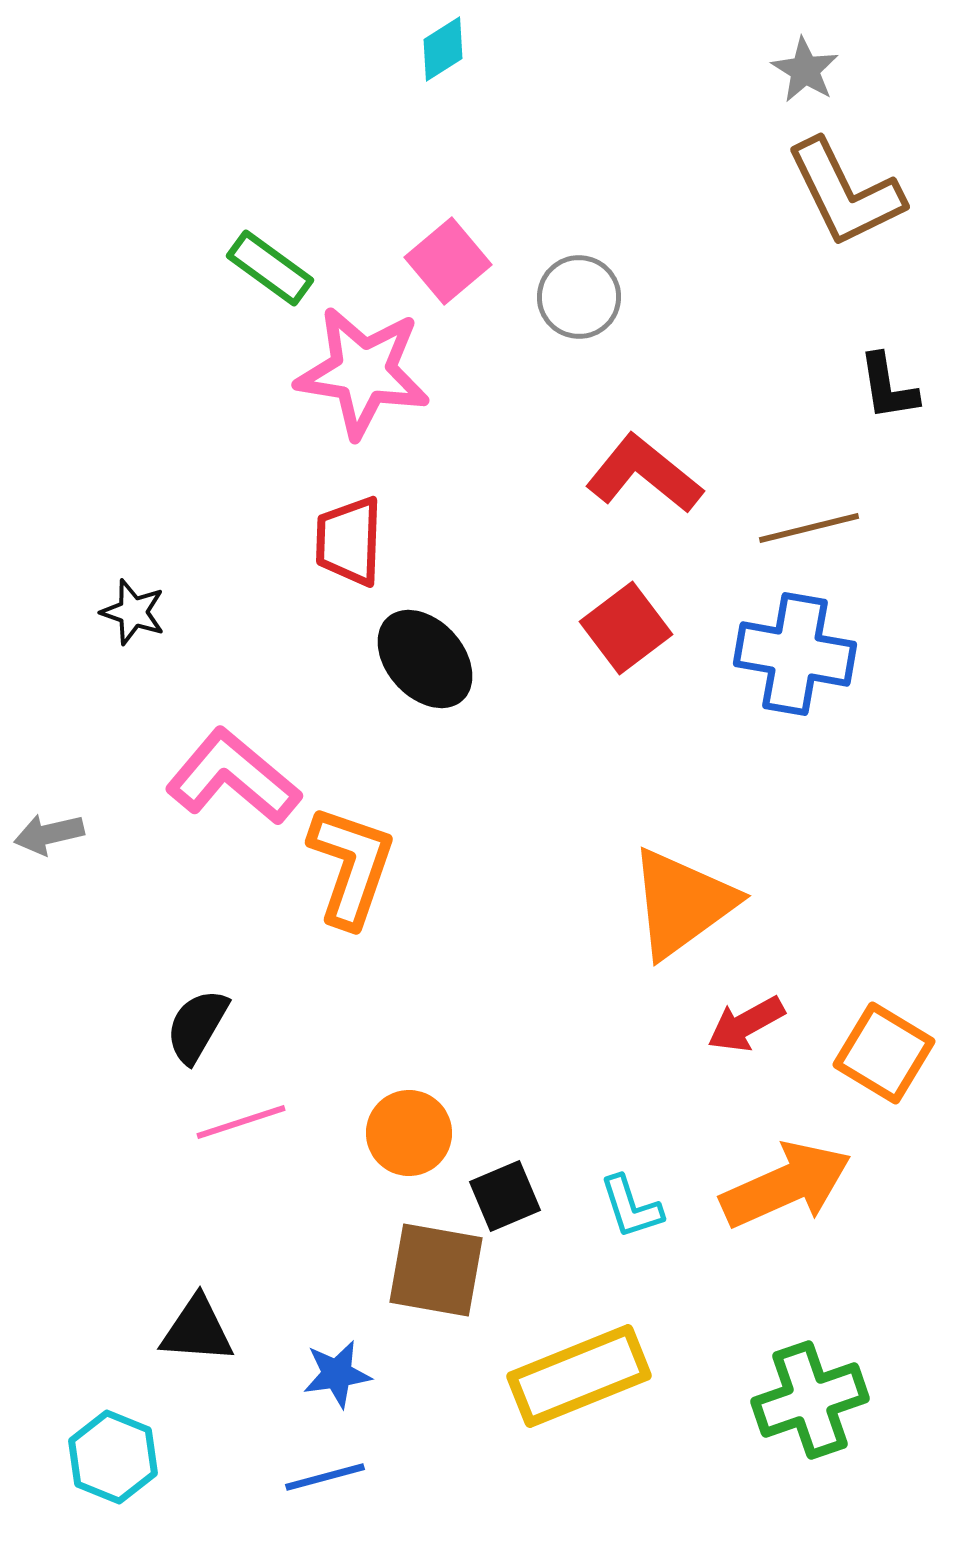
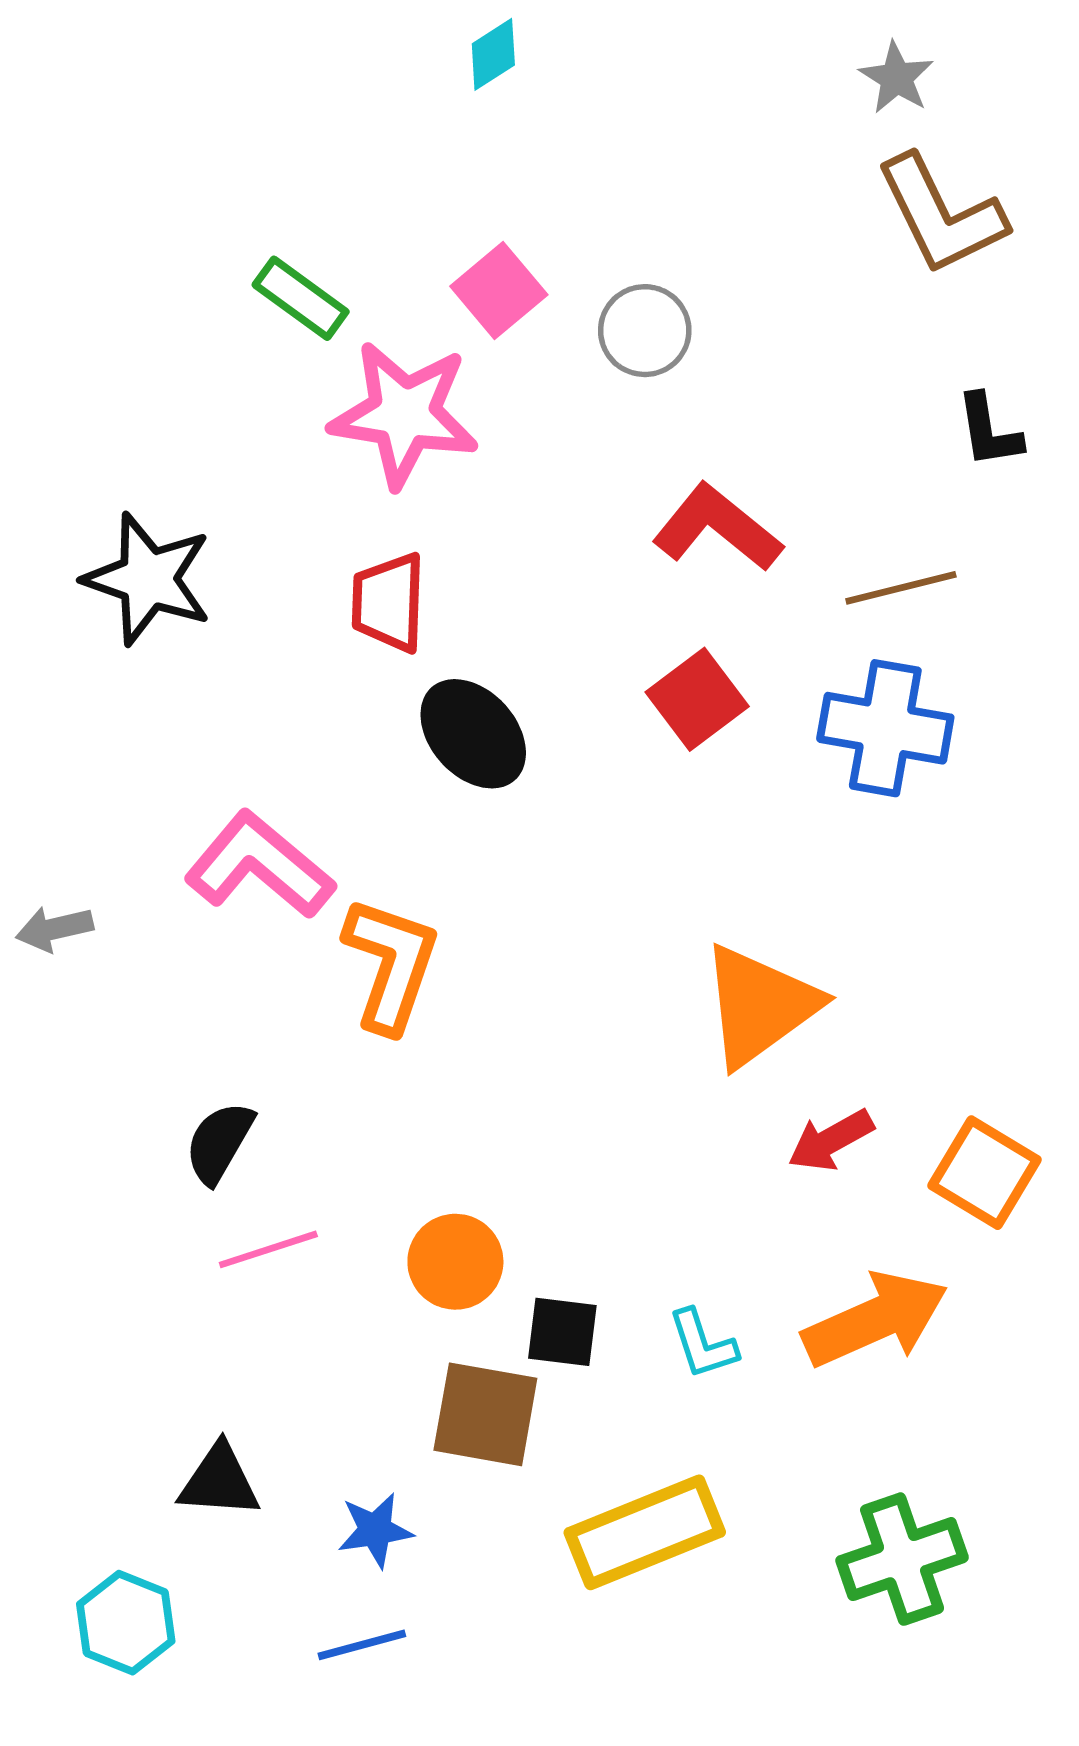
black star: (133, 612) -> (148, 579), moved, size x1.8
black square: (505, 1196) -> (562, 1332), turned 30

